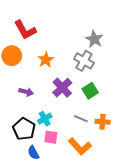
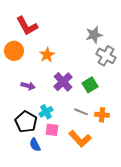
gray star: (94, 39) -> (94, 35), turned 30
gray cross: (84, 61) -> (106, 56), moved

